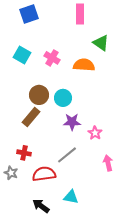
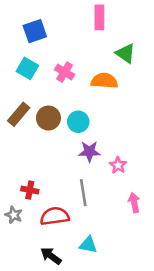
blue square: (29, 14) -> (35, 31), moved
brown rectangle: (31, 117) -> (19, 114), moved
gray line: (67, 155) -> (83, 193), turned -60

